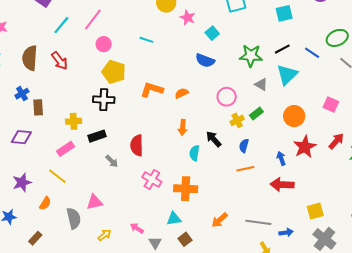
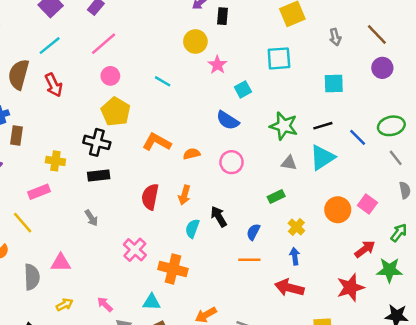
cyan line: (61, 25) -> (50, 46), moved
gray triangle: (261, 85) -> (289, 163), turned -32
pink circle: (227, 97) -> (232, 162), moved
orange circle: (294, 116) -> (338, 210), moved
yellow cross: (237, 120) -> (296, 227), moved, turned -32
black rectangle: (97, 136) -> (99, 176), moved
red semicircle: (137, 145) -> (150, 197), moved
red star: (305, 147) -> (351, 287), moved

